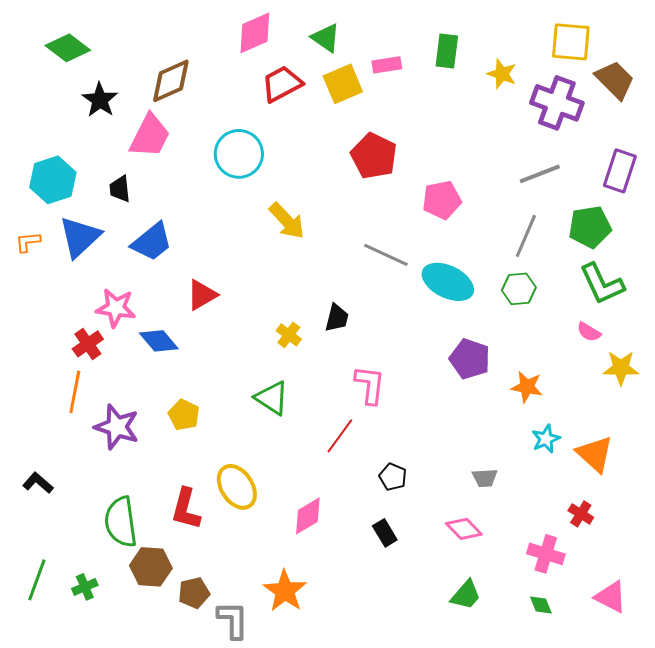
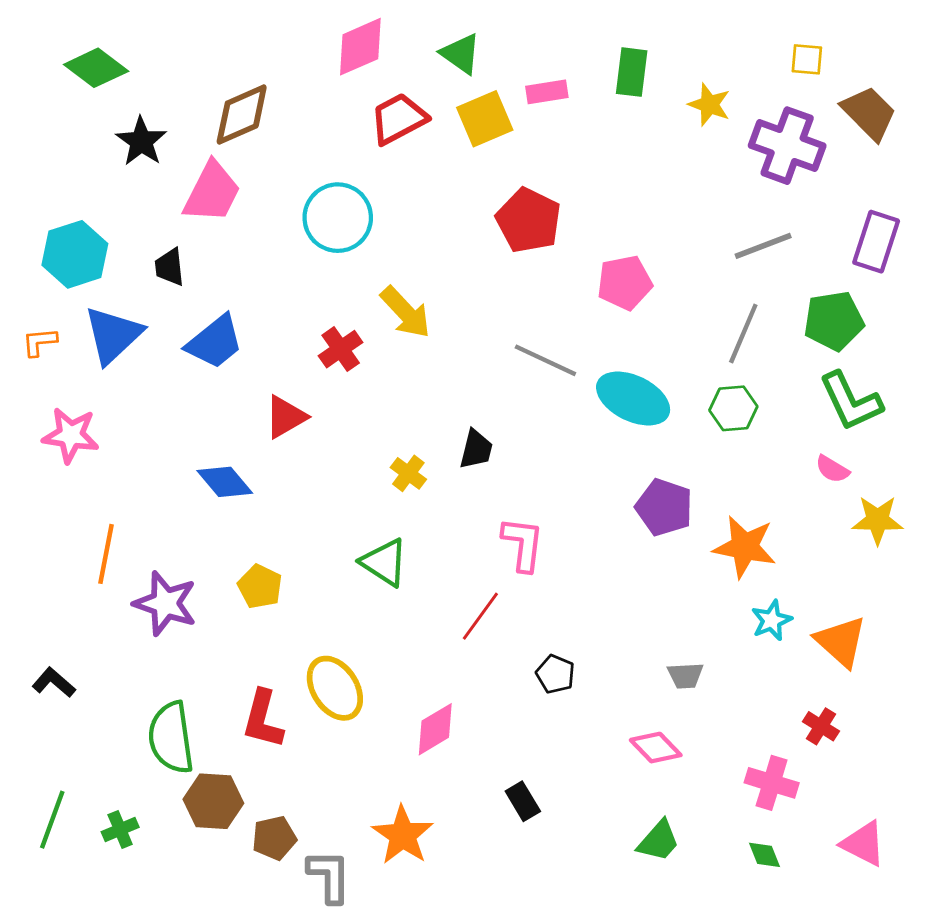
yellow square: (571, 42) -> (807, 59), size x0.6
pink star: (116, 308) -> (71, 435), moved
red cross: (88, 344) -> (341, 349), moved
orange star: (527, 387) -> (745, 547), size x1.4
black rectangle: (385, 533) -> (523, 801), moved

